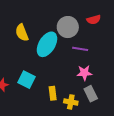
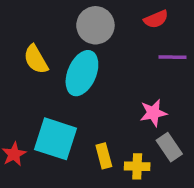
gray circle: (68, 27) -> (95, 25), moved
purple line: (80, 49) -> (173, 57), moved
cyan square: (26, 80) -> (55, 139), size x1.4

